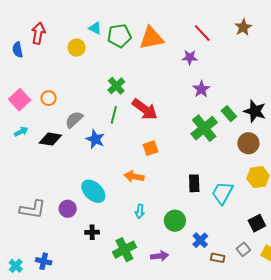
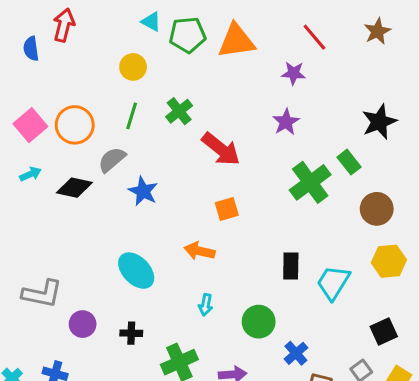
yellow circle: (77, 48) -> (133, 67), moved
purple star: (201, 89) -> (286, 122), moved
orange circle: (49, 98) -> (75, 125), size x1.6
black star: (255, 111) -> (379, 122), moved, turned 30
green line: (114, 115) -> (132, 116), moved
purple circle: (68, 209) -> (83, 324), moved

